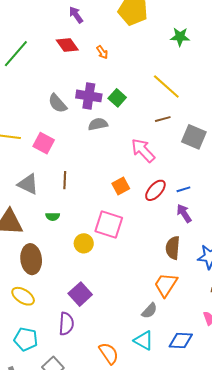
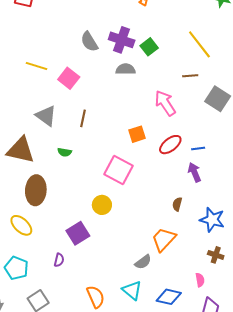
yellow circle: (84, 243) -> (102, 205), moved
brown semicircle: (173, 248) -> (177, 204), size x0.6
purple semicircle: (66, 324) -> (59, 260), size x0.6

